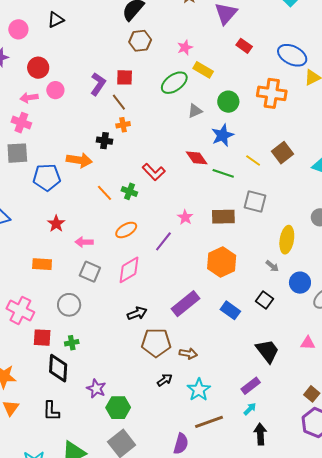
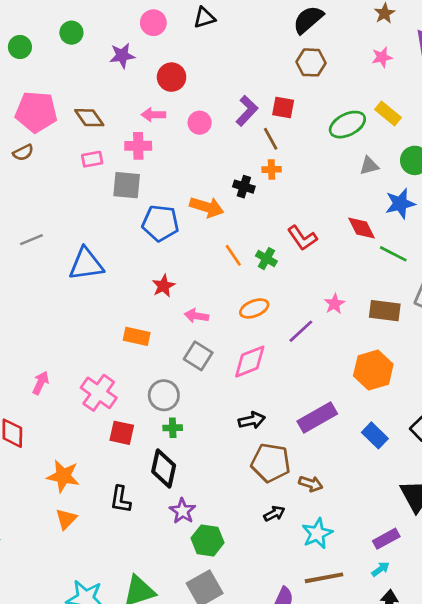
pink star: (185, 47) -> (382, 57), moved
pink circle: (55, 90) -> (200, 123), moved
pink cross: (21, 123) -> (138, 146), turned -30
green cross: (72, 343) -> (173, 428), moved
black diamond: (58, 368) -> (164, 469), moved
black L-shape: (51, 411) -> (121, 499), moved

